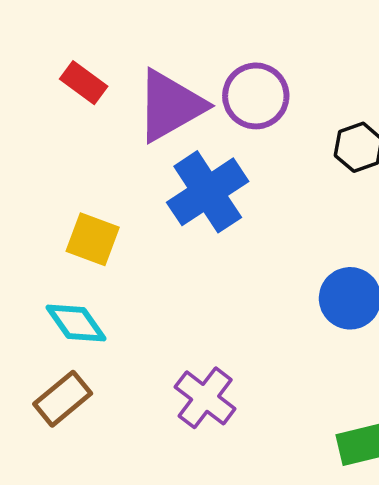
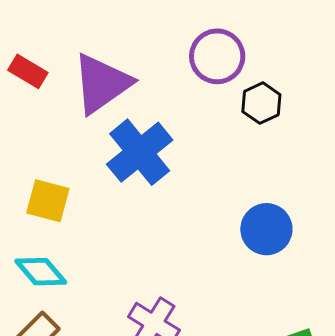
purple circle: (256, 96) -> (217, 56), moved

